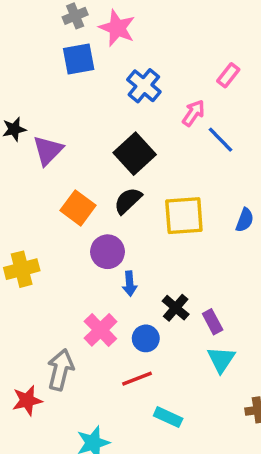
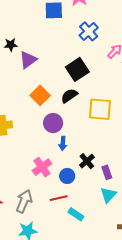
gray arrow: (61, 370) -> (24, 201), moved
cyan rectangle: (168, 417) -> (76, 214), moved

